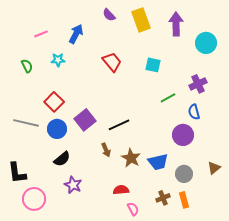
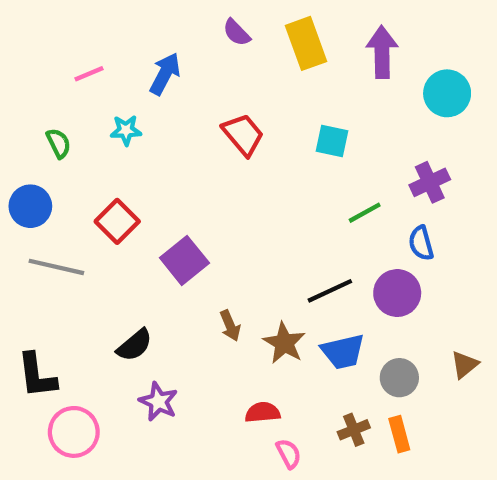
black line: (119, 125) -> (330, 291), moved
blue circle: (57, 129) -> (30, 206), moved

